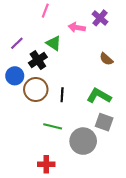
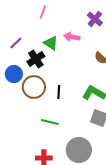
pink arrow: (77, 27) -> (72, 37), moved
gray circle: (83, 141) -> (79, 150), moved

